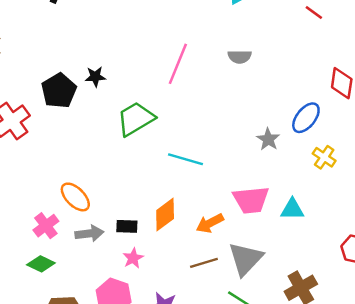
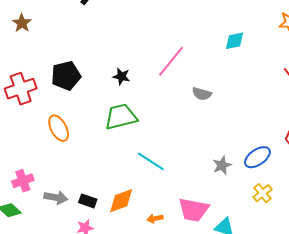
gray semicircle: (240, 57) -> (202, 94), moved
pink line: (178, 64) -> (171, 61), moved
black star: (95, 77) -> (121, 76), moved
orange ellipse: (75, 197) -> (59, 128), moved
orange arrow: (210, 223) -> (155, 218), size x0.7

